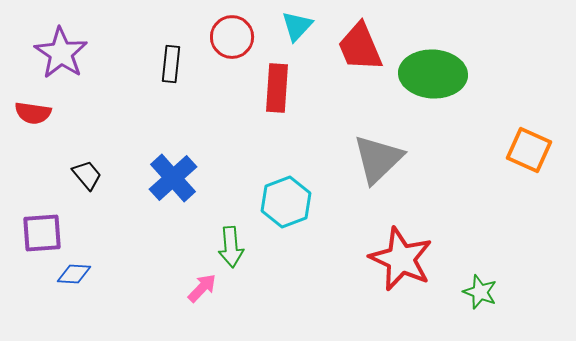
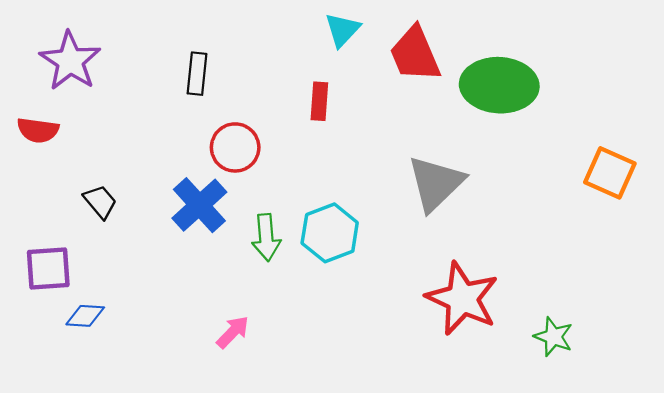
red circle: (232, 37) -> (235, 147), moved
red rectangle: (277, 88) -> (319, 101), size x0.7
green arrow: (231, 247) -> (266, 237), moved

